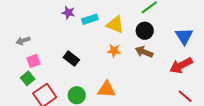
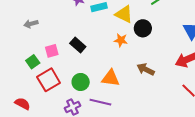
black circle: (145, 31) -> (143, 28), moved
brown arrow: (144, 52) -> (146, 69), moved
pink square: (33, 61) -> (52, 51), moved

